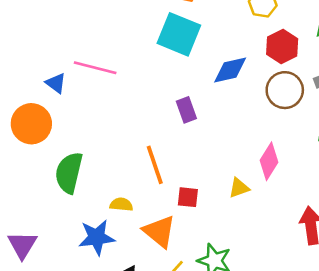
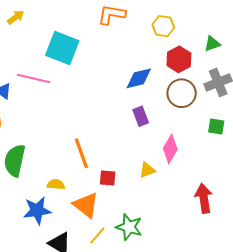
cyan square: (179, 34) -> (62, 48), moved
purple rectangle: (186, 110) -> (141, 116), moved

